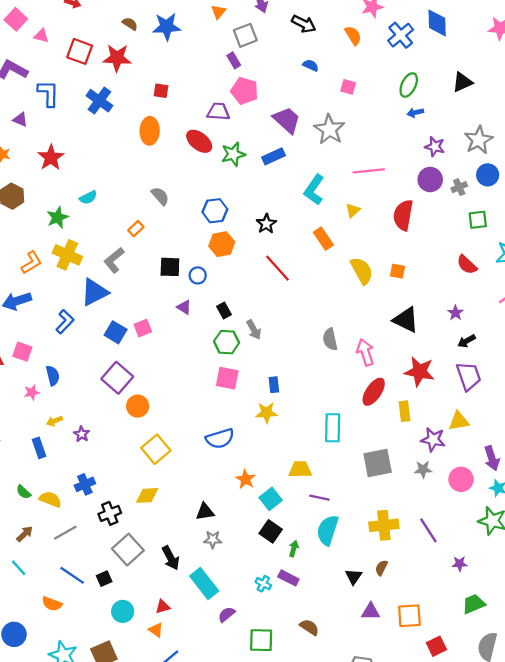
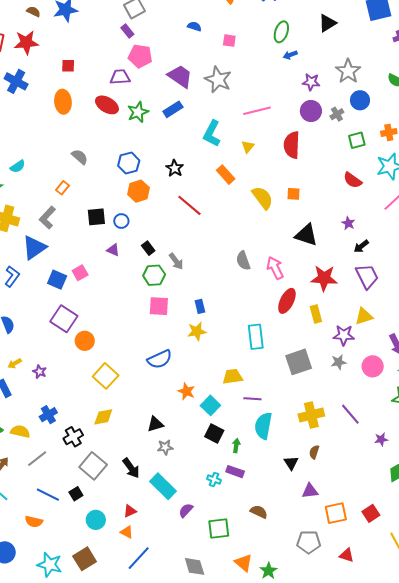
orange square: (409, 616) -> (336, 513), moved

